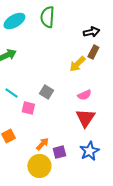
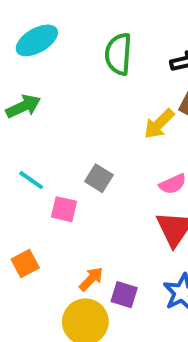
green semicircle: (47, 17) -> (118, 54), moved
purple square: (59, 152) -> (124, 295), turned 32

